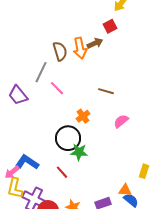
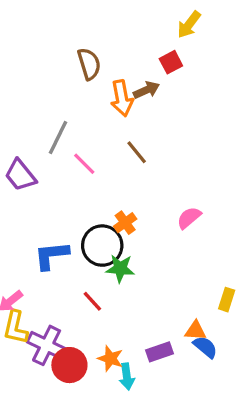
brown semicircle: (60, 51) -> (89, 64), moved
brown line: (106, 91) -> (137, 152), moved, turned 35
orange cross: (83, 116) -> (125, 223), moved
blue L-shape: (27, 162) -> (51, 255), moved, turned -40

